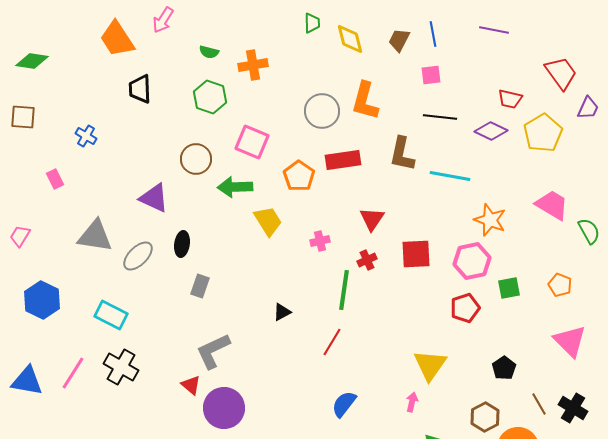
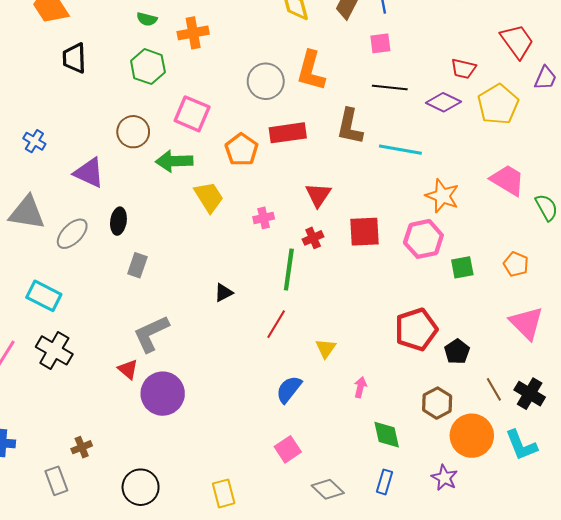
blue cross: (86, 136) -> (34, 141), moved
red pentagon: (465, 308) -> (416, 329), moved, size x1.4
yellow triangle: (430, 365) -> (326, 348), moved, size x0.6

